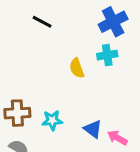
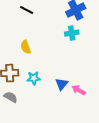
yellow semicircle: (77, 68) -> (26, 47), moved
blue triangle: (93, 129) -> (62, 84), turned 32

